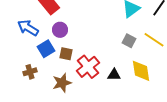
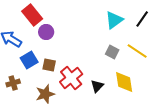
purple circle: (60, 30) -> (46, 32), moved
black triangle: (114, 75) -> (97, 86), turned -48

